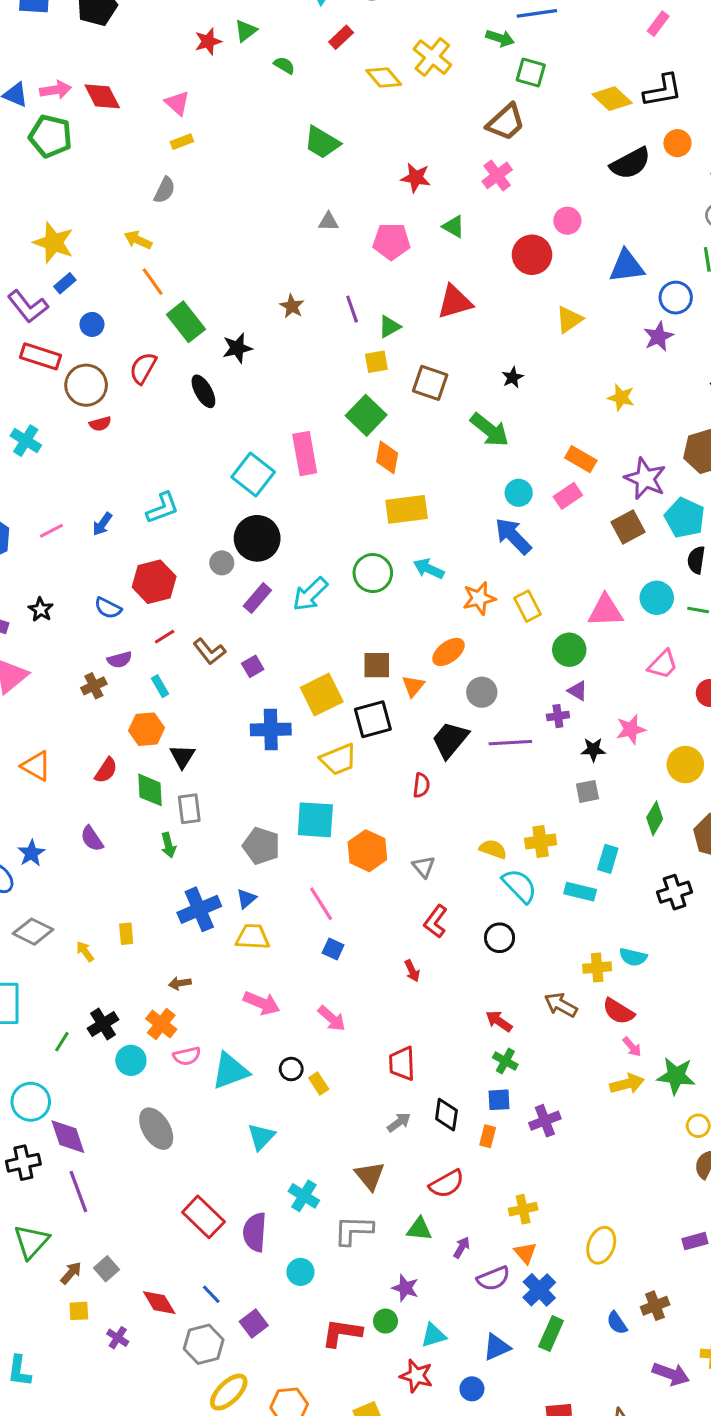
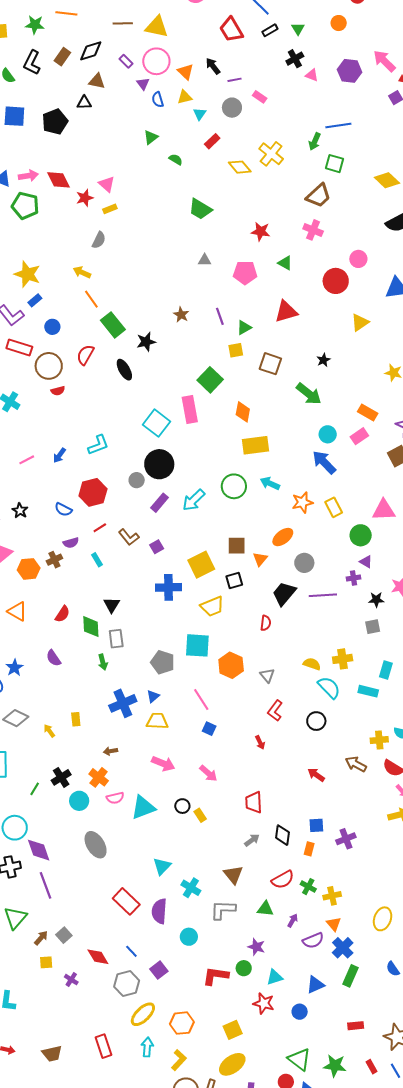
green arrow: (500, 38) -> (315, 142), turned 96
red star: (208, 41) -> (85, 198), moved
pink cross: (497, 175) -> (313, 230), turned -30
green square: (366, 415) -> (210, 380), moved
black square: (373, 719) -> (234, 581), size x0.7
orange hexagon: (147, 729) -> (29, 569), moved
green cross: (505, 1061) -> (308, 887), moved
cyan triangle: (261, 1137) -> (162, 866), moved

